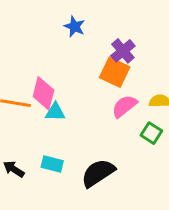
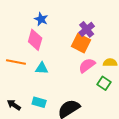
blue star: (74, 27) -> (41, 19), moved
pink diamond: (43, 93) -> (35, 40), moved

